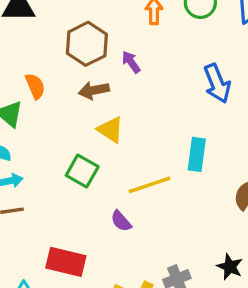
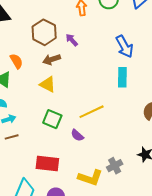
yellow triangle: (111, 130) -> (48, 84), moved
cyan rectangle: (197, 154) -> (122, 77), moved
green square: (82, 171) -> (52, 119), moved

